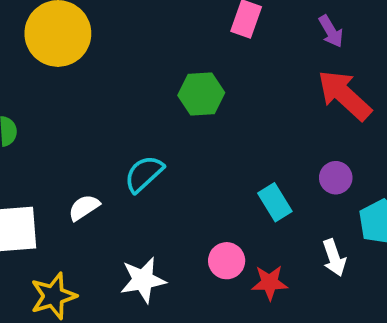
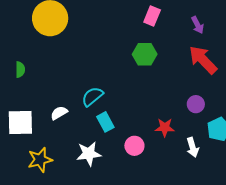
green hexagon: (201, 94) -> (145, 54), moved
cyan rectangle: (275, 202) -> (105, 122), moved
red star: (270, 283) -> (165, 127), moved

